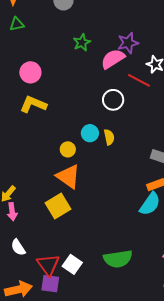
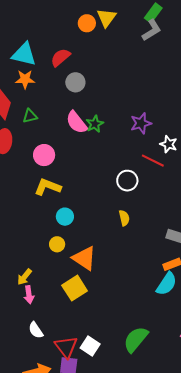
green triangle: (17, 24) -> (30, 116), moved
pink semicircle: (113, 59) -> (77, 122), moved, turned -95
cyan circle: (90, 133) -> (65, 217), moved
yellow circle: (68, 149) -> (57, 244), moved
green semicircle: (118, 259) -> (136, 339), turned 140

